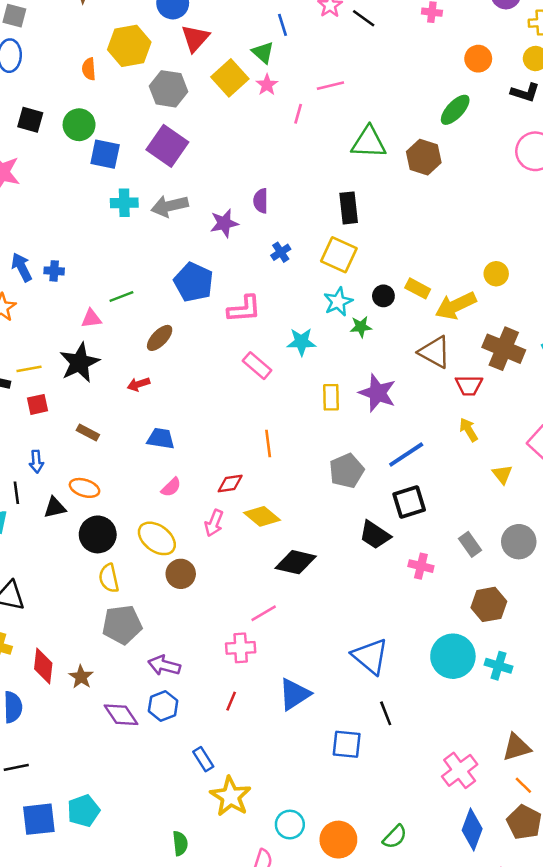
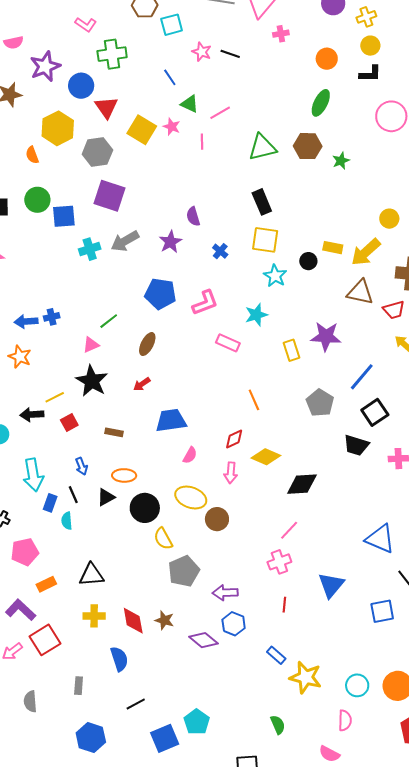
green triangle: (263, 52) -> (190, 104), moved
blue arrow: (22, 267) -> (26, 321), turned -50
green star: (361, 327) -> (341, 161), moved
blue trapezoid: (161, 439) -> (171, 420), size x1.4

